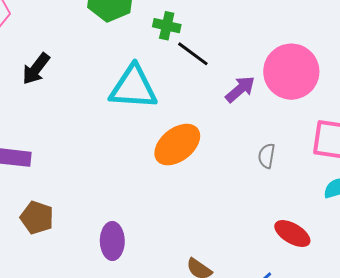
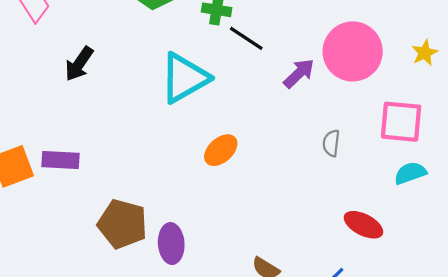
cyan triangle: (133, 87) -> (184, 78), turned -30
orange ellipse: (177, 145) -> (221, 150), moved, size x0.7
brown pentagon: (37, 218) -> (122, 224), moved, size x1.4

